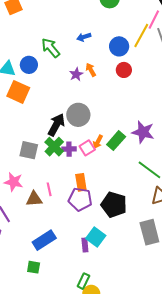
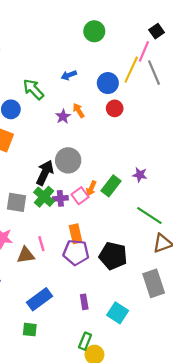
purple star: (143, 132) -> (140, 175), size x0.6
cyan square: (96, 237) -> (118, 313), moved

